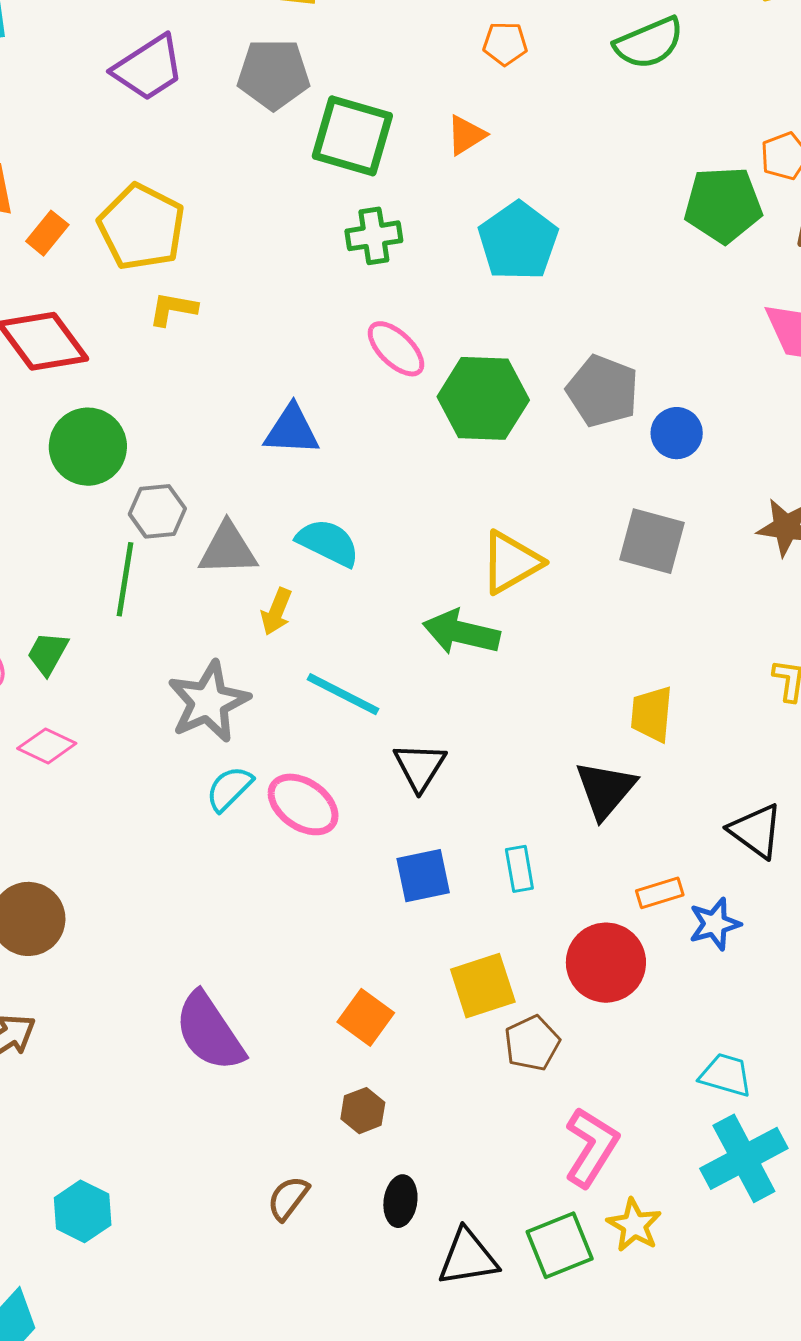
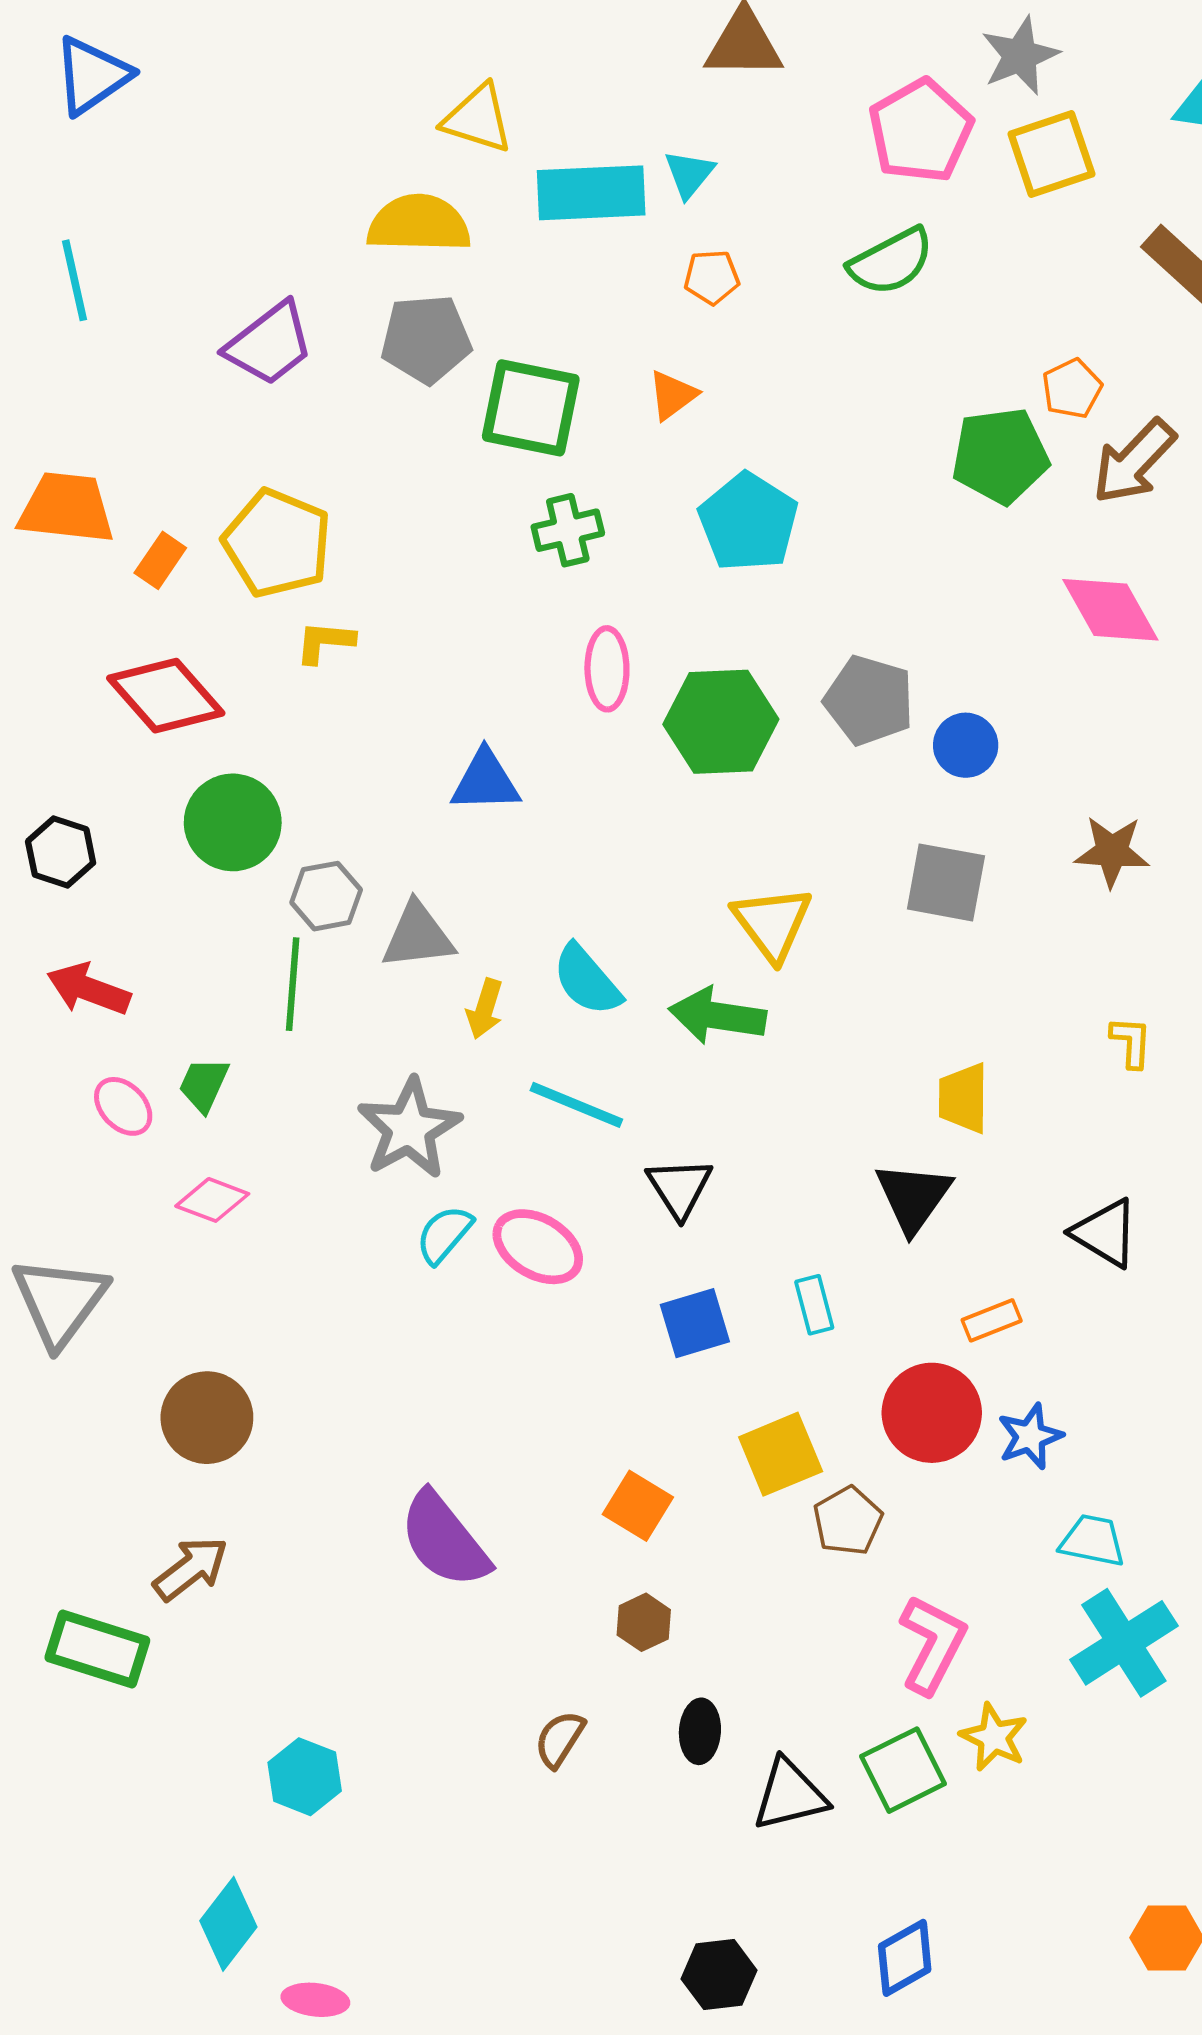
pink ellipse: (396, 349) -> (607, 669), turned 50
cyan semicircle: (328, 543) -> (587, 980), moved, turned -152
yellow triangle: (511, 562) -> (772, 923), turned -32
blue star: (715, 924) -> (1030, 1436), moved

